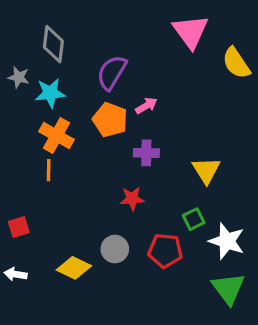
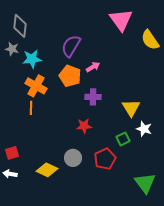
gray diamond: (53, 44) -> (20, 26), moved
red square: (19, 227) -> (12, 153), moved
white star: (227, 241) -> (144, 129), moved, size x0.7
red pentagon: (165, 251) -> (105, 159), turned -30

